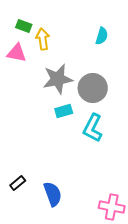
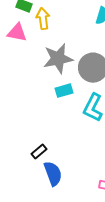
black rectangle: (18, 183) -> (39, 152), moved

